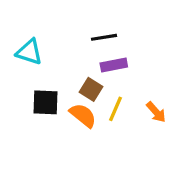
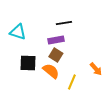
purple rectangle: (114, 65) -> (56, 40), moved
yellow line: (115, 109) -> (72, 82), moved

